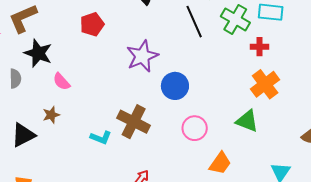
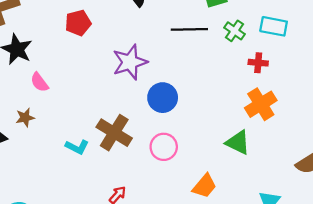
green cross: (235, 19) -> (235, 31), size x0.7
black line: (194, 22) -> (189, 29), turned -72
pink circle: (195, 128) -> (164, 147), moved

